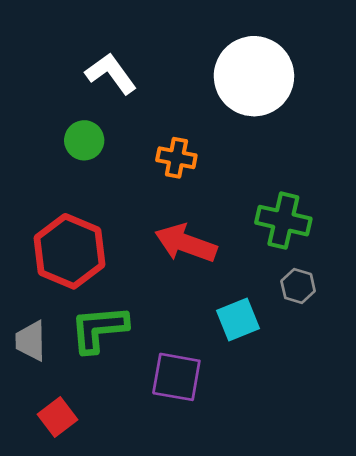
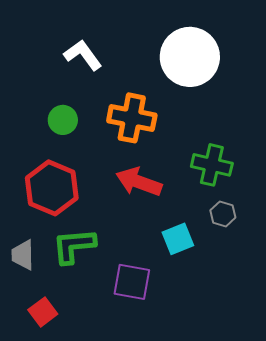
green circle: (84, 140) -> (63, 120), moved
orange cross: (176, 158) -> (132, 118), size x1.6

